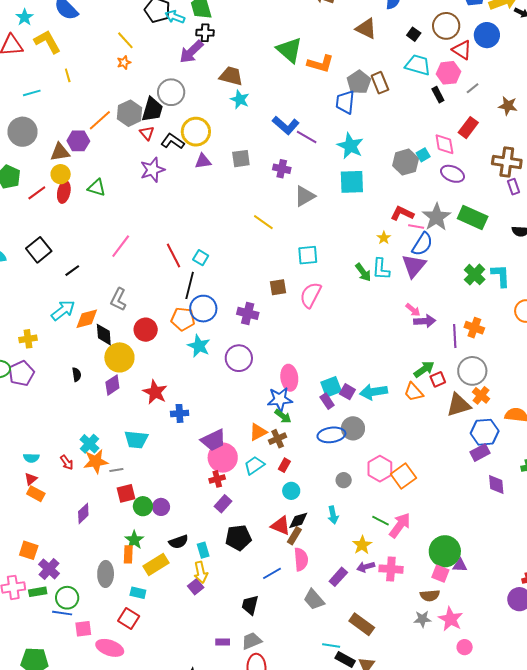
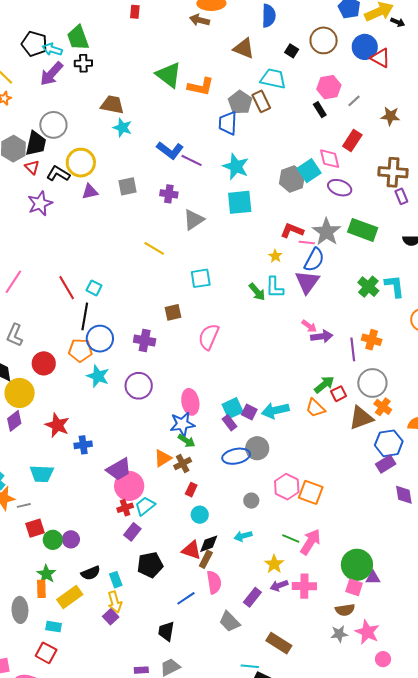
red triangle: (462, 50) -> (380, 58), moved
purple arrow: (191, 52) -> (51, 74), moved
cyan trapezoid: (418, 65) -> (273, 79), moved
cyan square: (423, 155) -> (309, 171), size x1.6
pink semicircle: (311, 295) -> (209, 337), moved
cyan trapezoid: (254, 465) -> (145, 506), moved
orange square: (403, 476) -> (311, 492), turned -30
cyan arrow: (333, 515) -> (243, 536), turned 90

